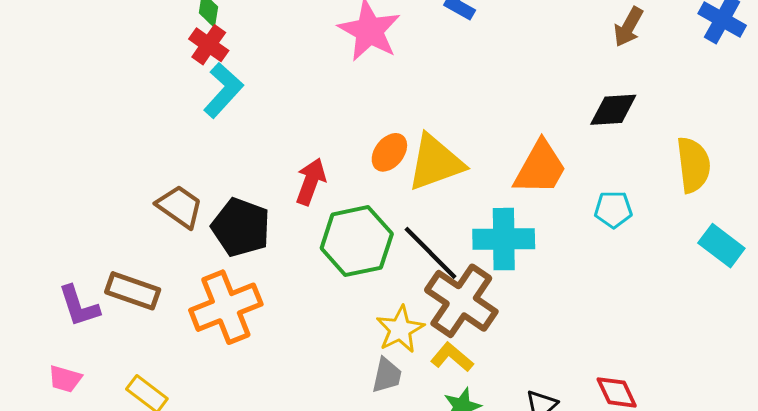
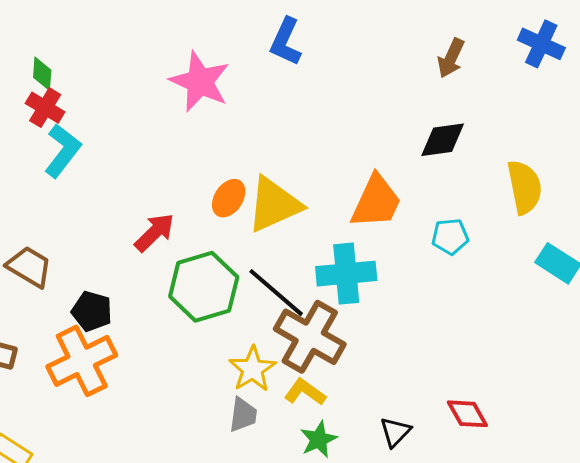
red arrow: (311, 182) -> (154, 232), turned 30
black pentagon: (241, 227) -> (92, 311), moved, size x0.7

